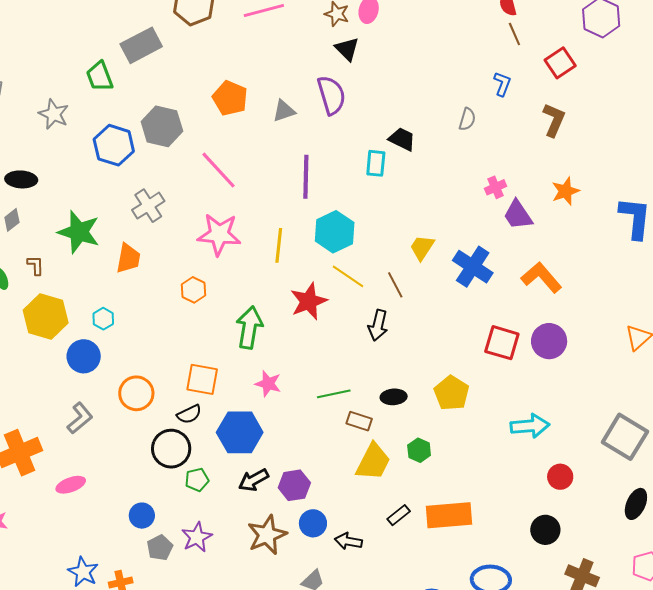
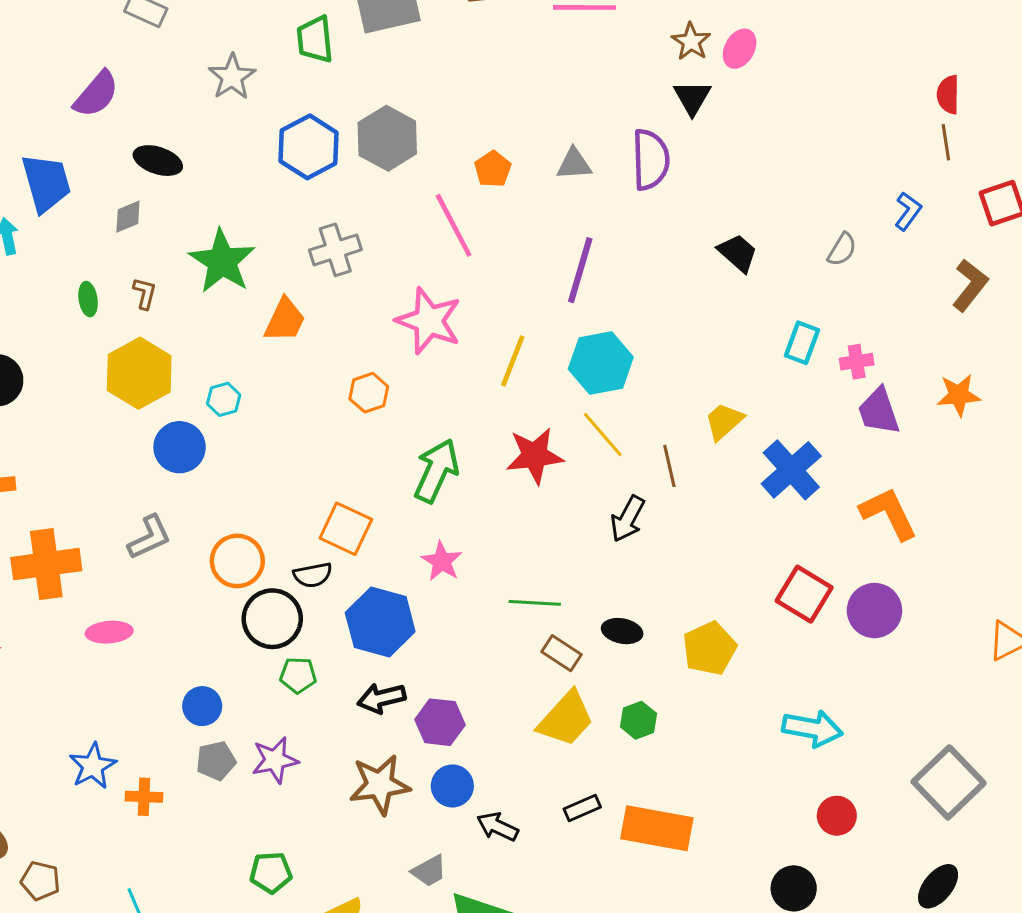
orange pentagon: (230, 98) -> (493, 169), moved, size x0.7
cyan rectangle: (376, 163) -> (802, 343), moved
orange circle: (136, 393) -> (237, 561), moved

